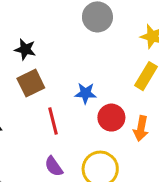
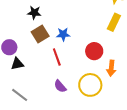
blue star: (86, 93) -> (63, 34), moved
orange arrow: (141, 128) -> (111, 68), moved

